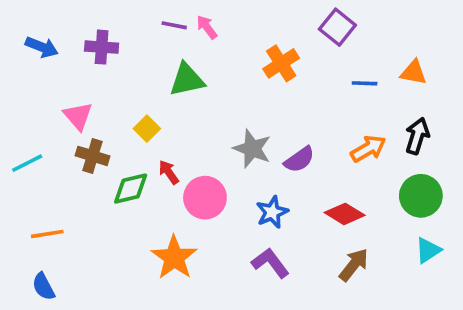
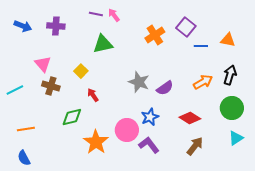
purple square: (337, 27) -> (186, 27), moved
green diamond: (131, 189) -> (72, 117), moved
pink circle: (205, 198) -> (127, 130), moved

